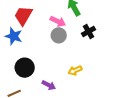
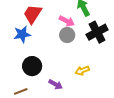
black cross: (88, 32) -> (97, 32), size x1.5
blue star: (14, 36) -> (22, 34), turned -30

